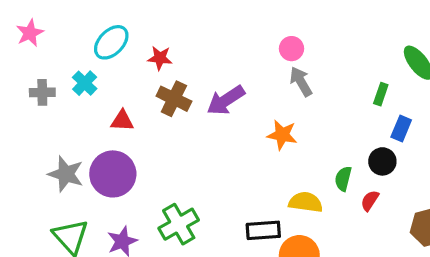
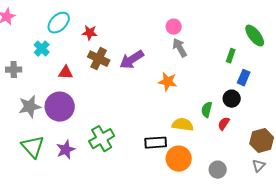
gray cross: (42, 92) -> (14, 70), moved
gray star: (66, 174) -> (30, 107), turned -30

